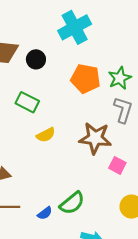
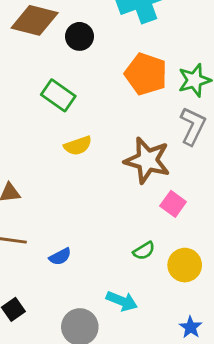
green semicircle: (72, 203) -> (144, 251), moved, size x0.6

